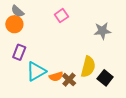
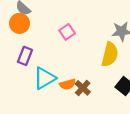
pink square: (61, 16) -> (67, 32), moved
yellow semicircle: (88, 67) -> (110, 54), moved

